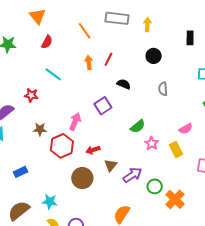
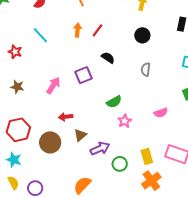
red hexagon: (62, 146) -> (18, 130), moved
yellow rectangle: (176, 150) -> (147, 156), moved
orange cross: (175, 199) -> (151, 181), moved

